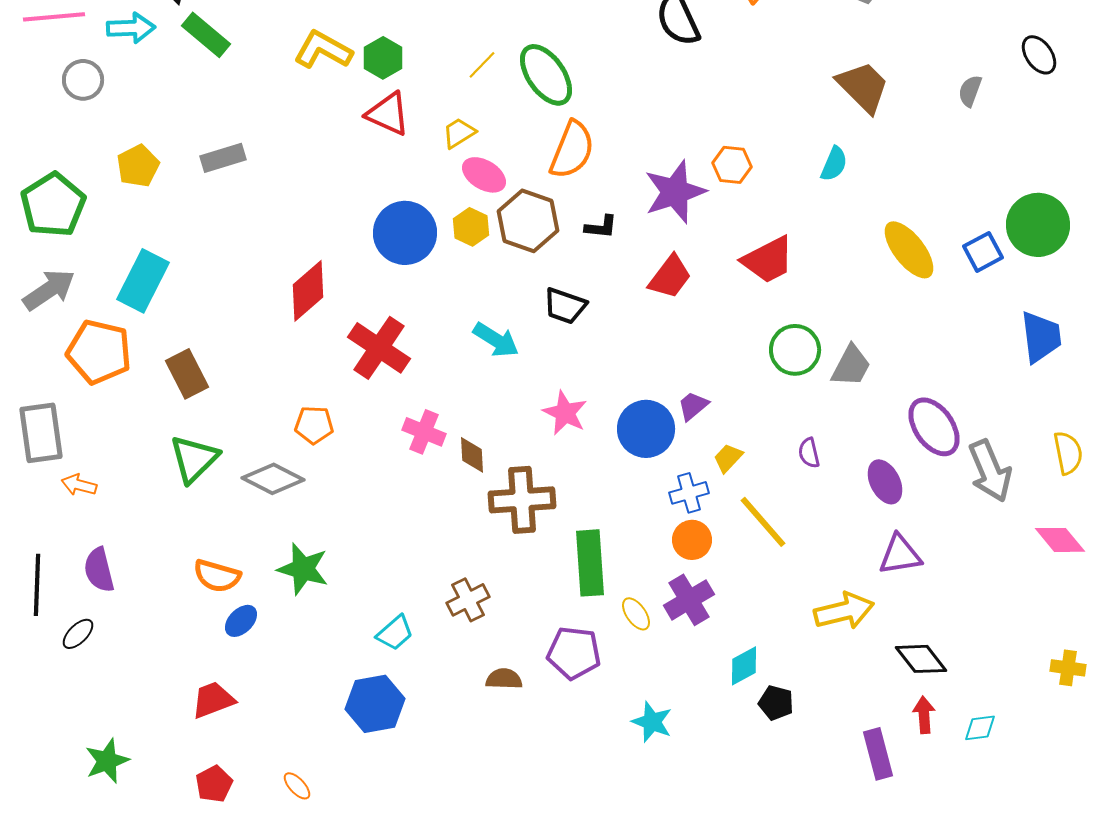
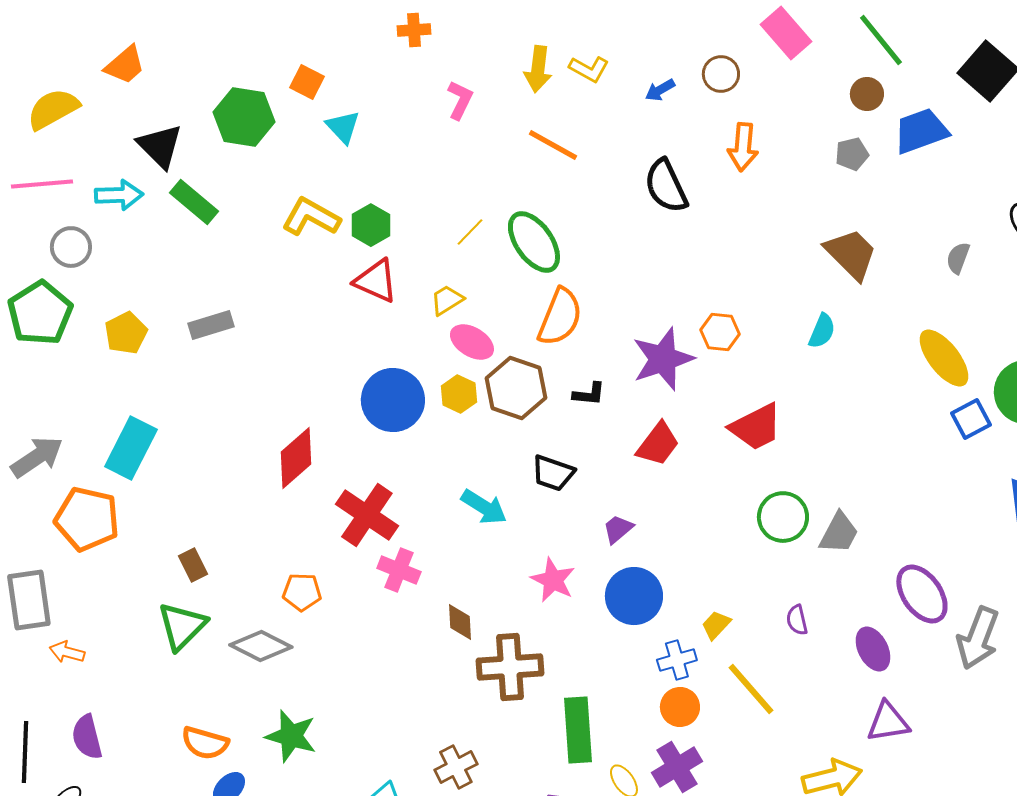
green pentagon: (53, 205) -> (40, 313), moved
yellow ellipse: (909, 250) -> (944, 358), moved
brown rectangle: (187, 374) -> (193, 565), moved, size x0.7
purple trapezoid: (693, 406) -> (618, 529), moved
pink cross: (424, 432) -> (399, 570), moved
gray arrow: (990, 471) -> (978, 638), turned 44

